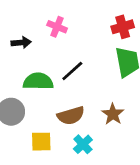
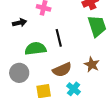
black line: (72, 71) -> (59, 38), turned -54

